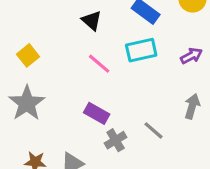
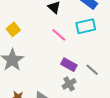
purple rectangle: (97, 113) -> (69, 65), moved
gray line: (153, 130) -> (92, 70), moved

